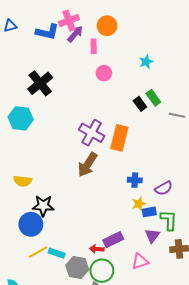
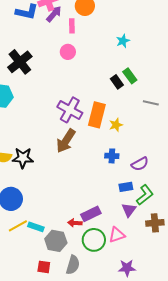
pink circle: (104, 73) -> (68, 52), moved
gray line: (177, 115) -> (151, 103), moved
yellow star: (139, 204) -> (116, 125), moved
black star: (43, 206) -> (23, 158), moved
green L-shape: (169, 220) -> (145, 195), turned 50
green circle: (102, 271) -> (94, 240), moved

